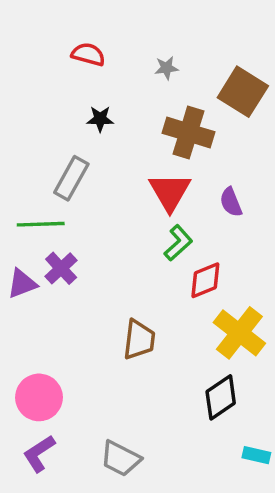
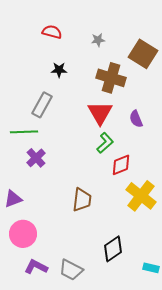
purple triangle: (22, 284) -> (13, 199), moved
black diamond: (221, 397) -> (113, 249), moved
purple L-shape: (39, 453) -> (36, 267), moved, turned 60

